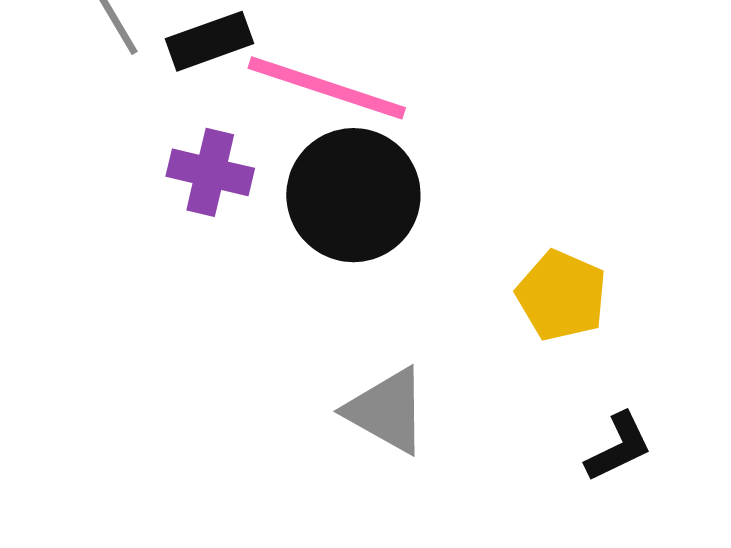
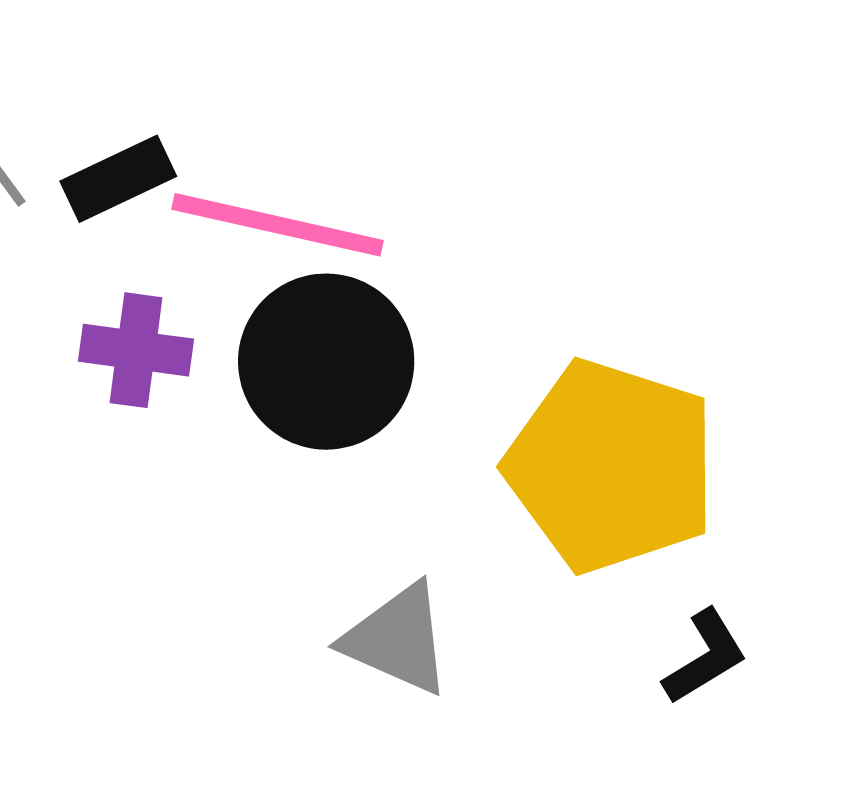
yellow pentagon: (562, 296) -> (611, 466), size x1.8

